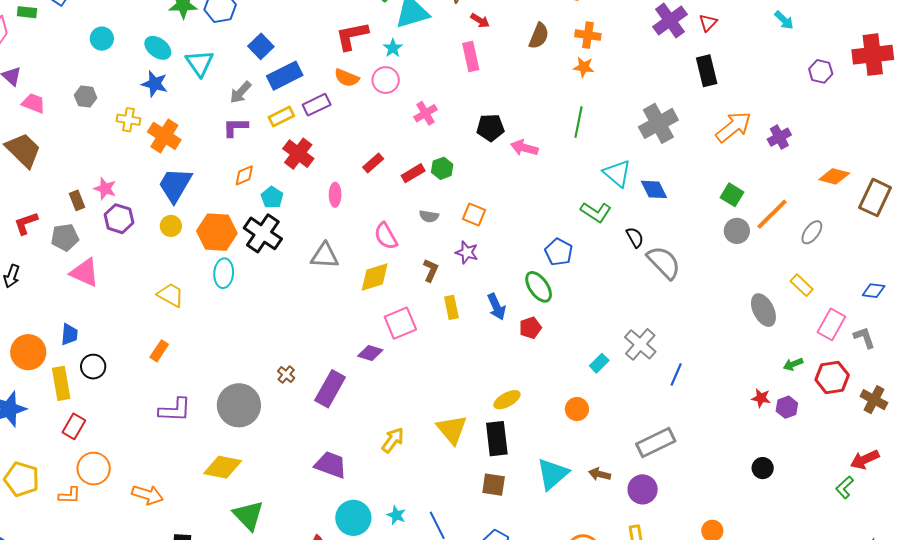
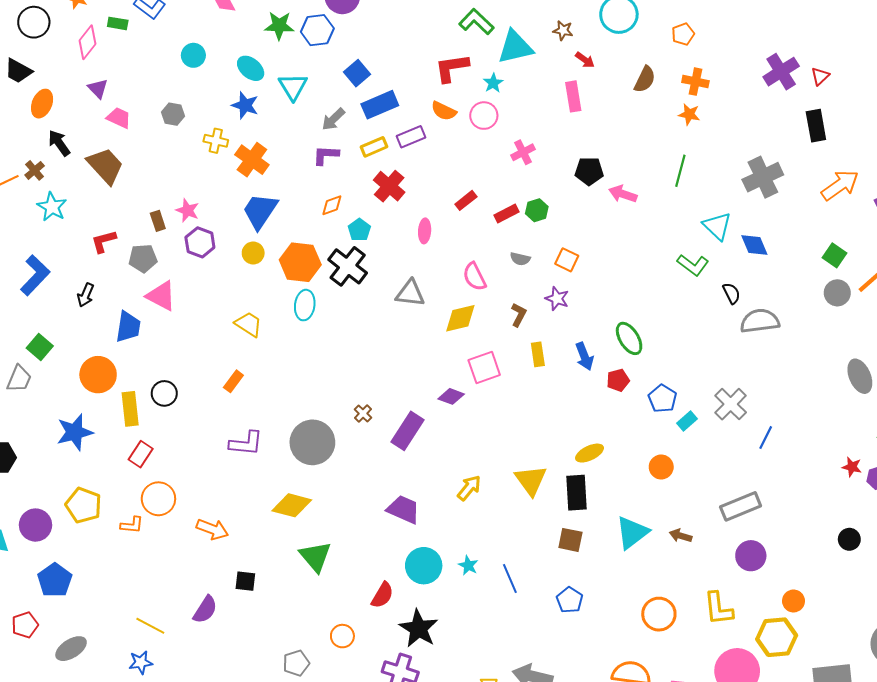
blue pentagon: (559, 252) -> (662, 399), moved
gray semicircle: (664, 263) -> (760, 321), turned -57
blue trapezoid: (69, 334) -> (128, 327), moved, size x1.4
purple circle: (643, 489) -> (751, 556), moved

